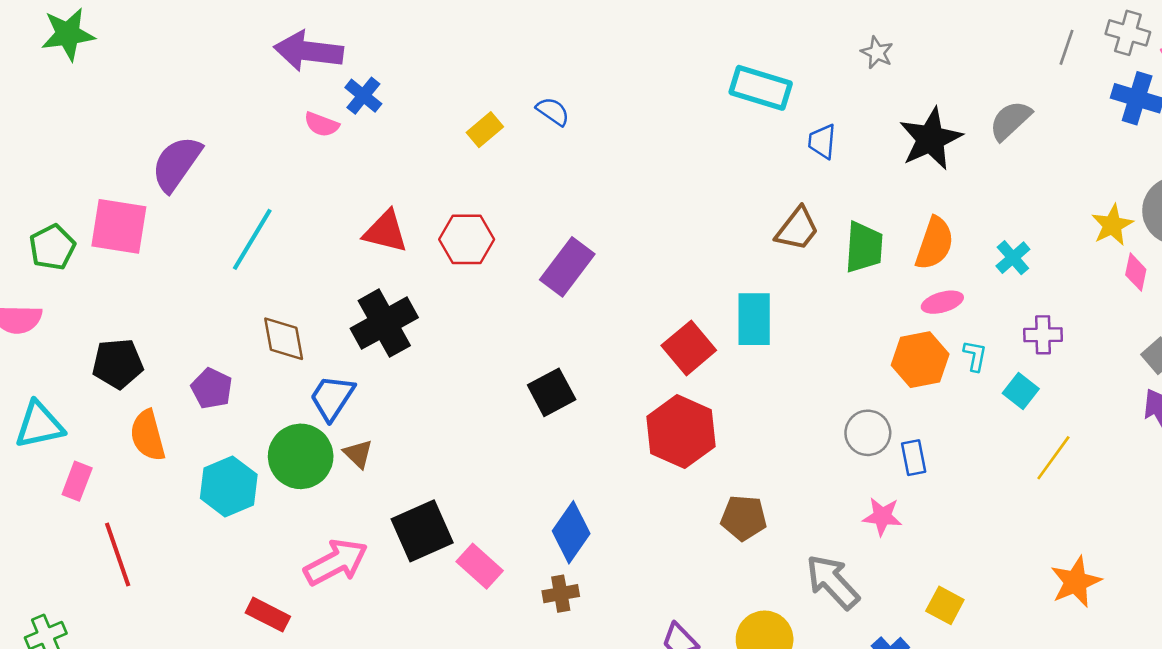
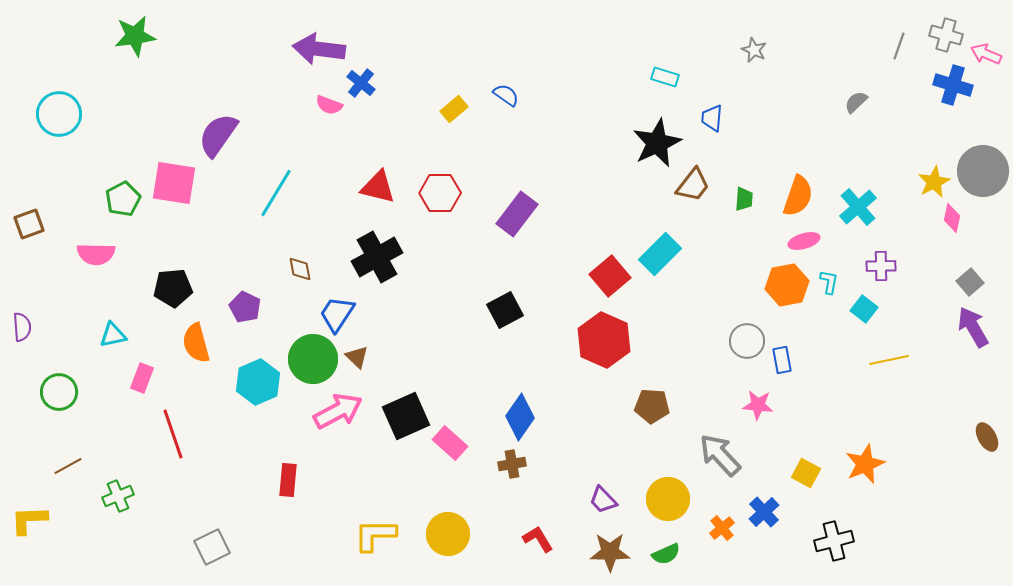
cyan rectangle: (761, 88) -> (665, 77), size x0.6
gray semicircle: (1010, 120) -> (856, 102), size x0.7
black star: (931, 139) -> (657, 143), moved
green trapezoid: (864, 247) -> (744, 199), size x0.6
cyan cross: (1013, 258) -> (858, 207), size x1.4
cyan rectangle: (754, 319) -> (660, 254), turned 45
brown diamond: (284, 339) -> (300, 269), size x0.7
cyan triangle: (39, 425) -> (113, 335), size x0.7
yellow line: (1053, 458) -> (889, 360), turned 42
pink arrow: (336, 562) -> (338, 411), moved
orange star: (1076, 582) -> (865, 464), moved
red rectangle: (268, 615) -> (288, 480), turned 68

